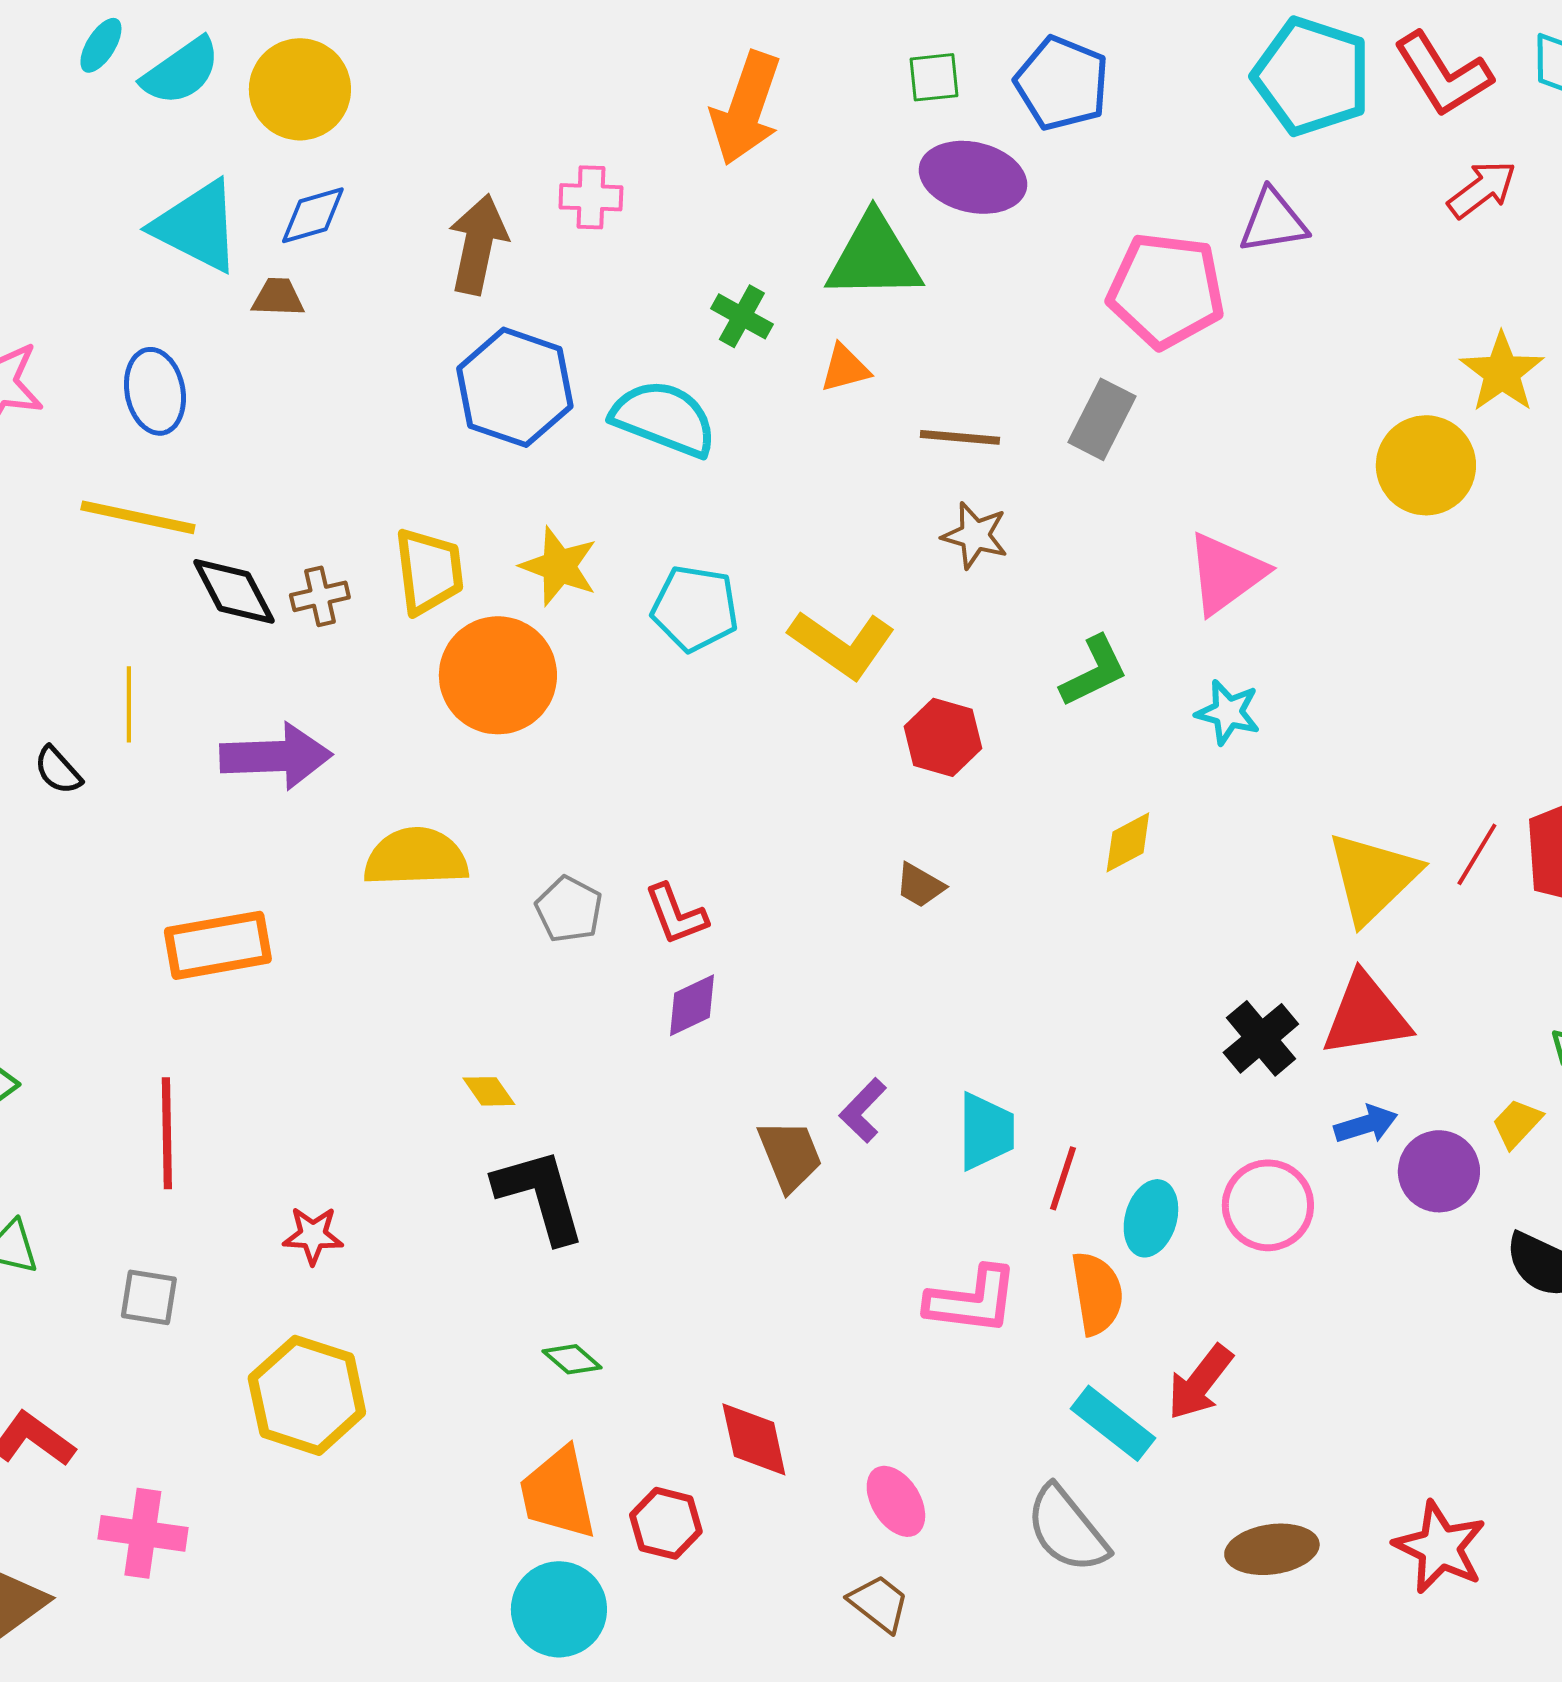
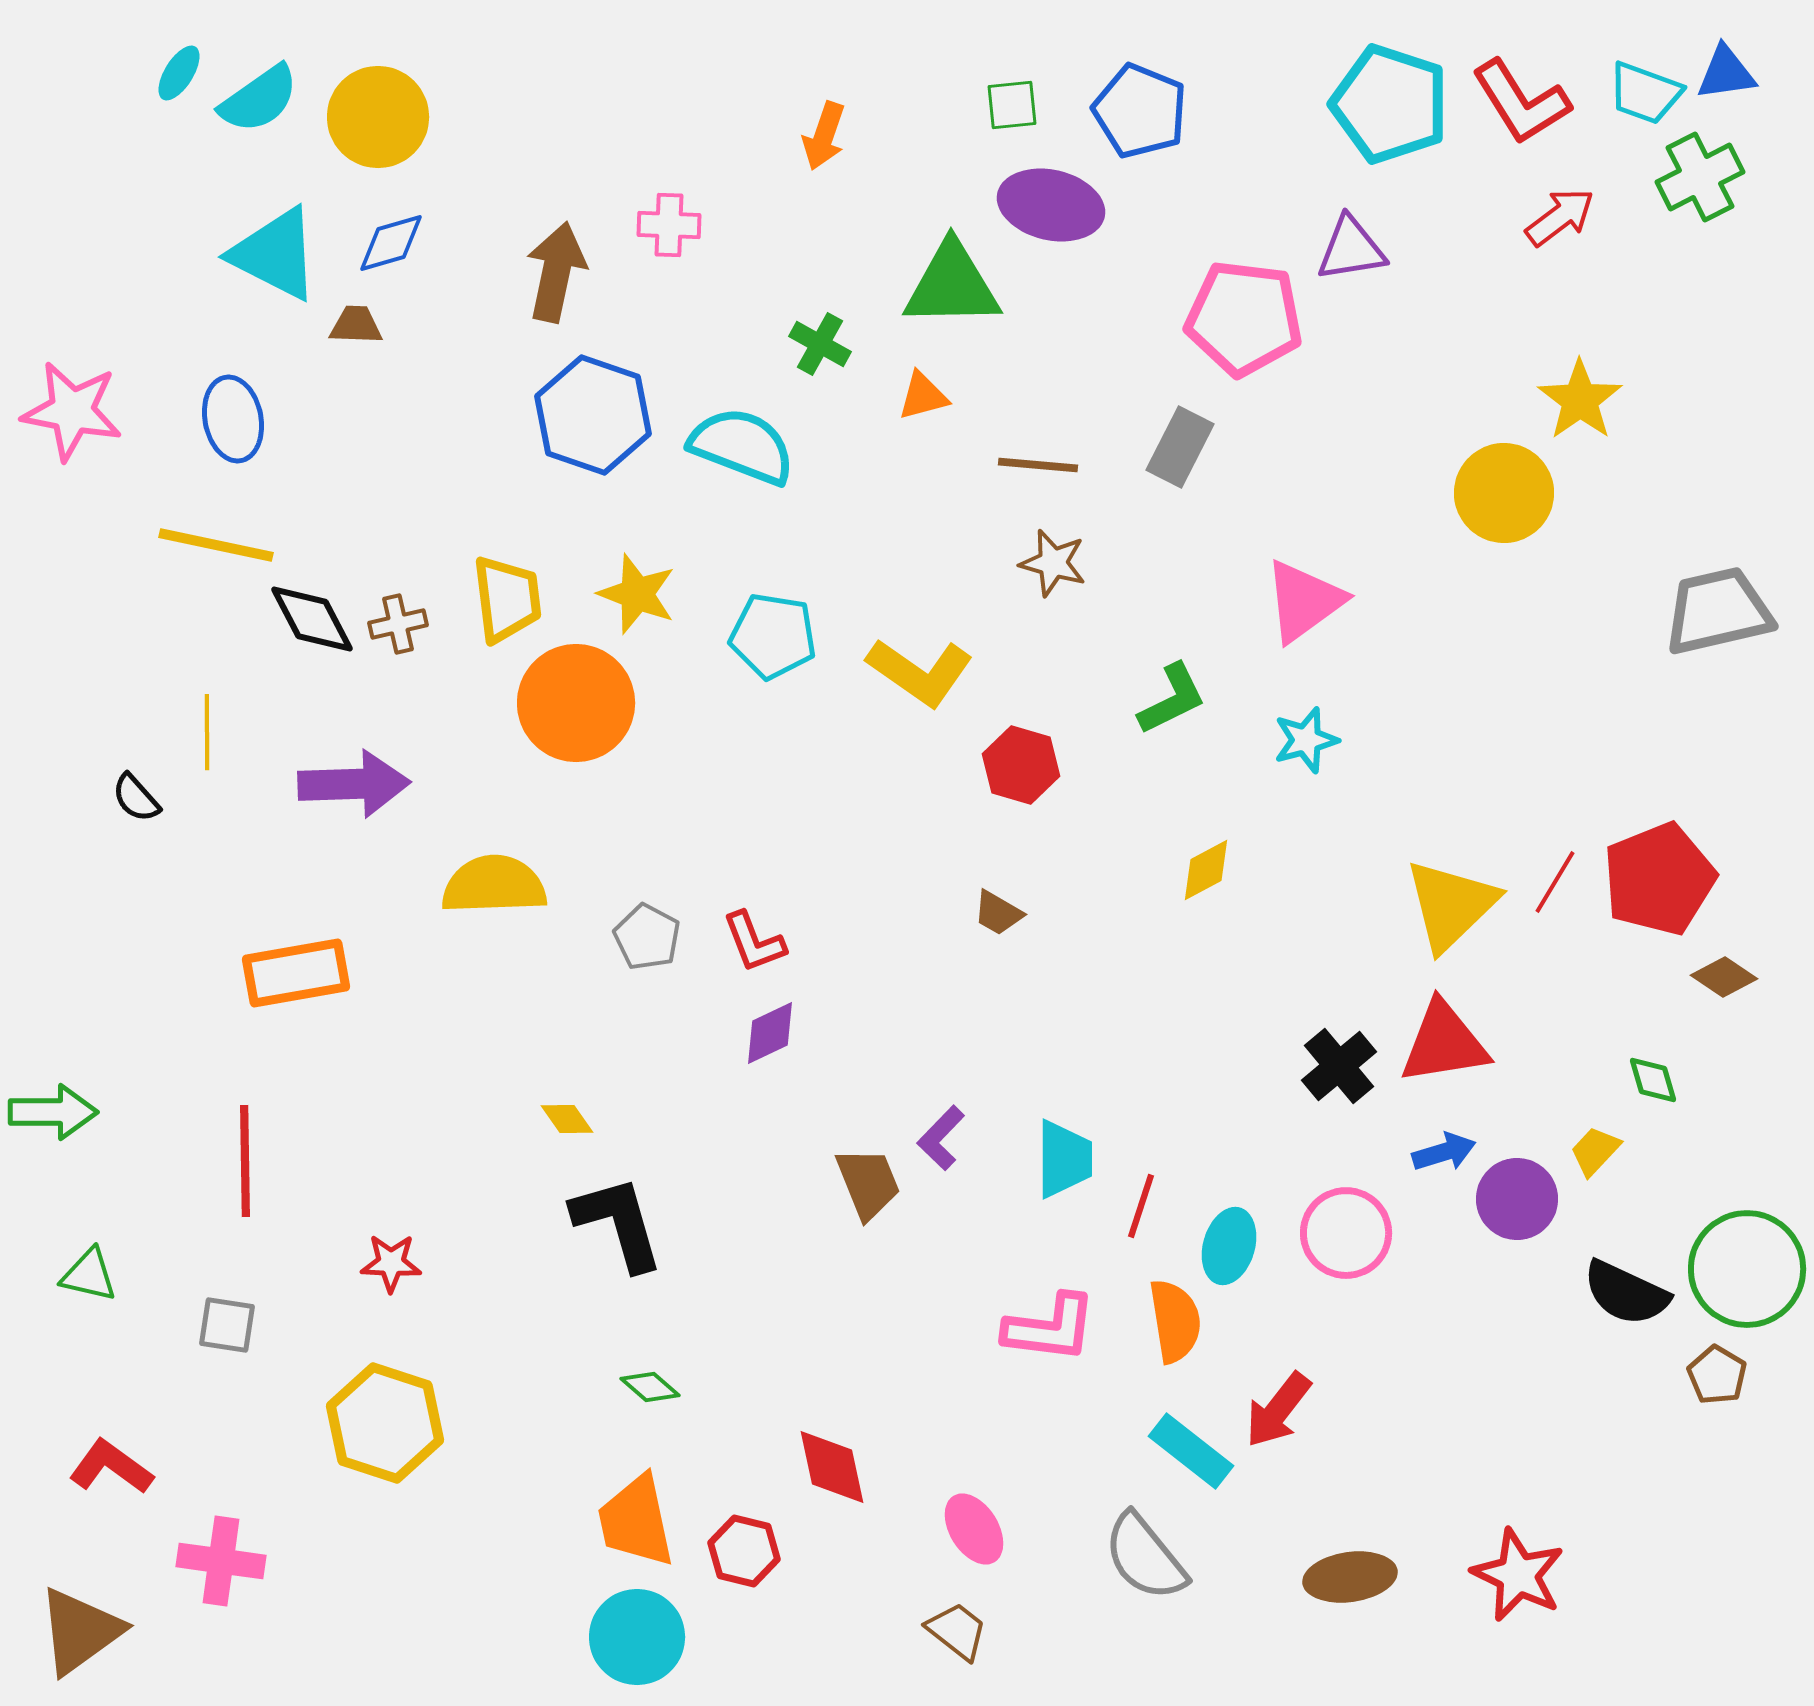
orange arrow: (746, 108) -> (824, 136), size x0.6
cyan star: (1228, 712) -> (1306, 740), turned -30

